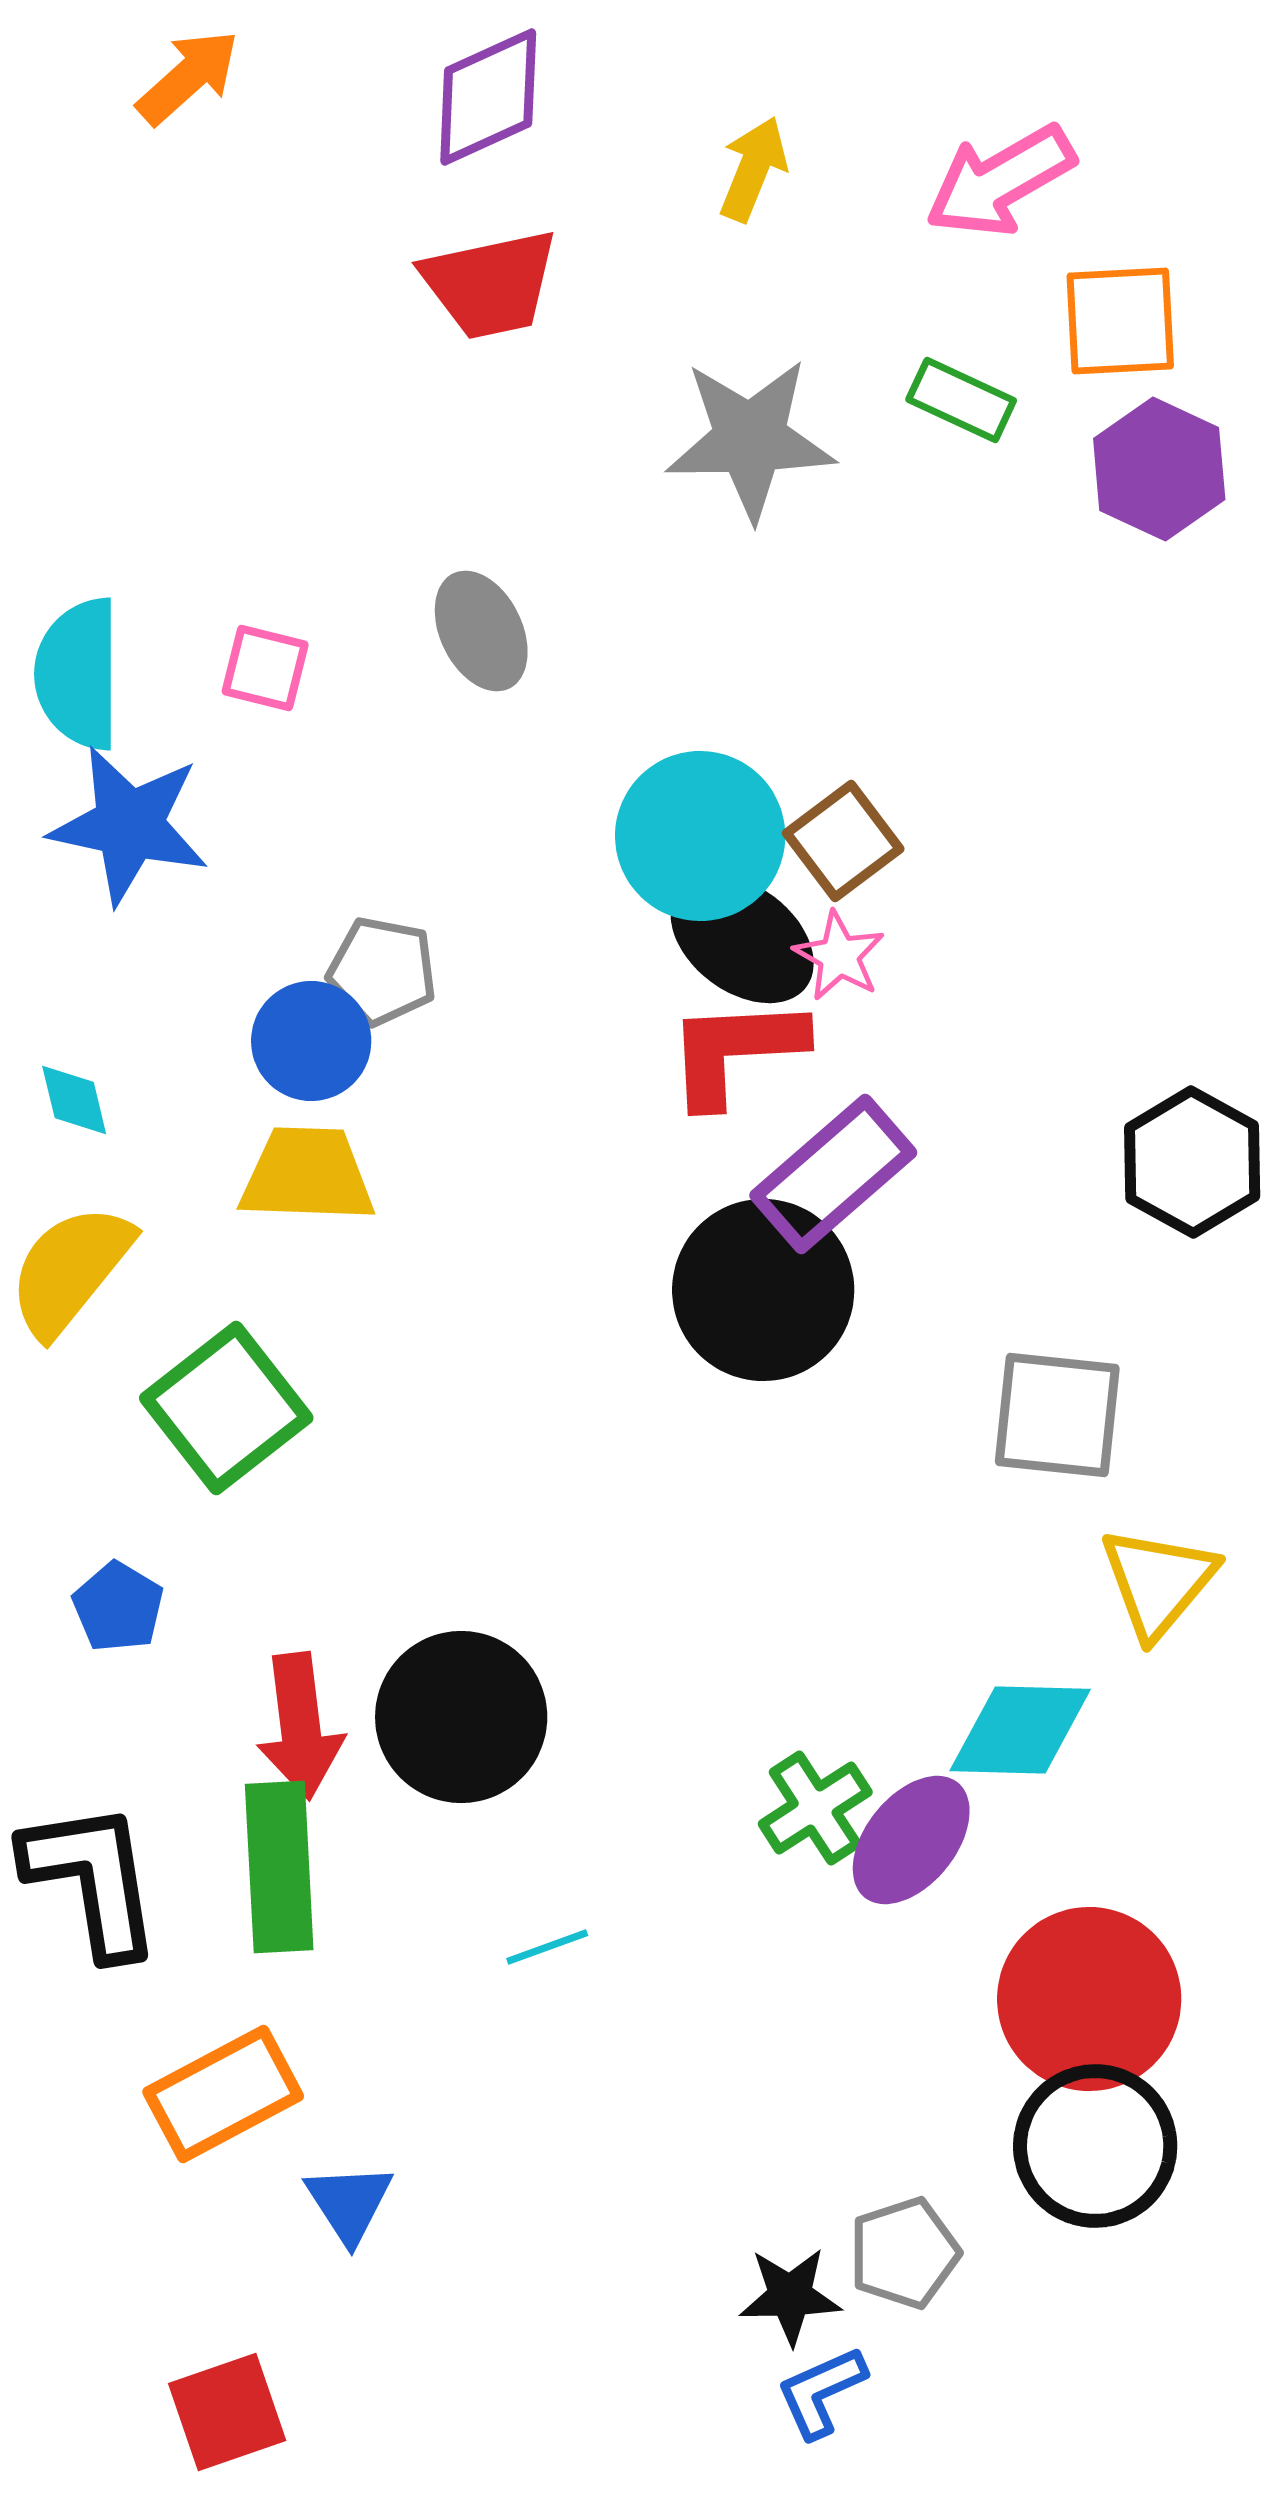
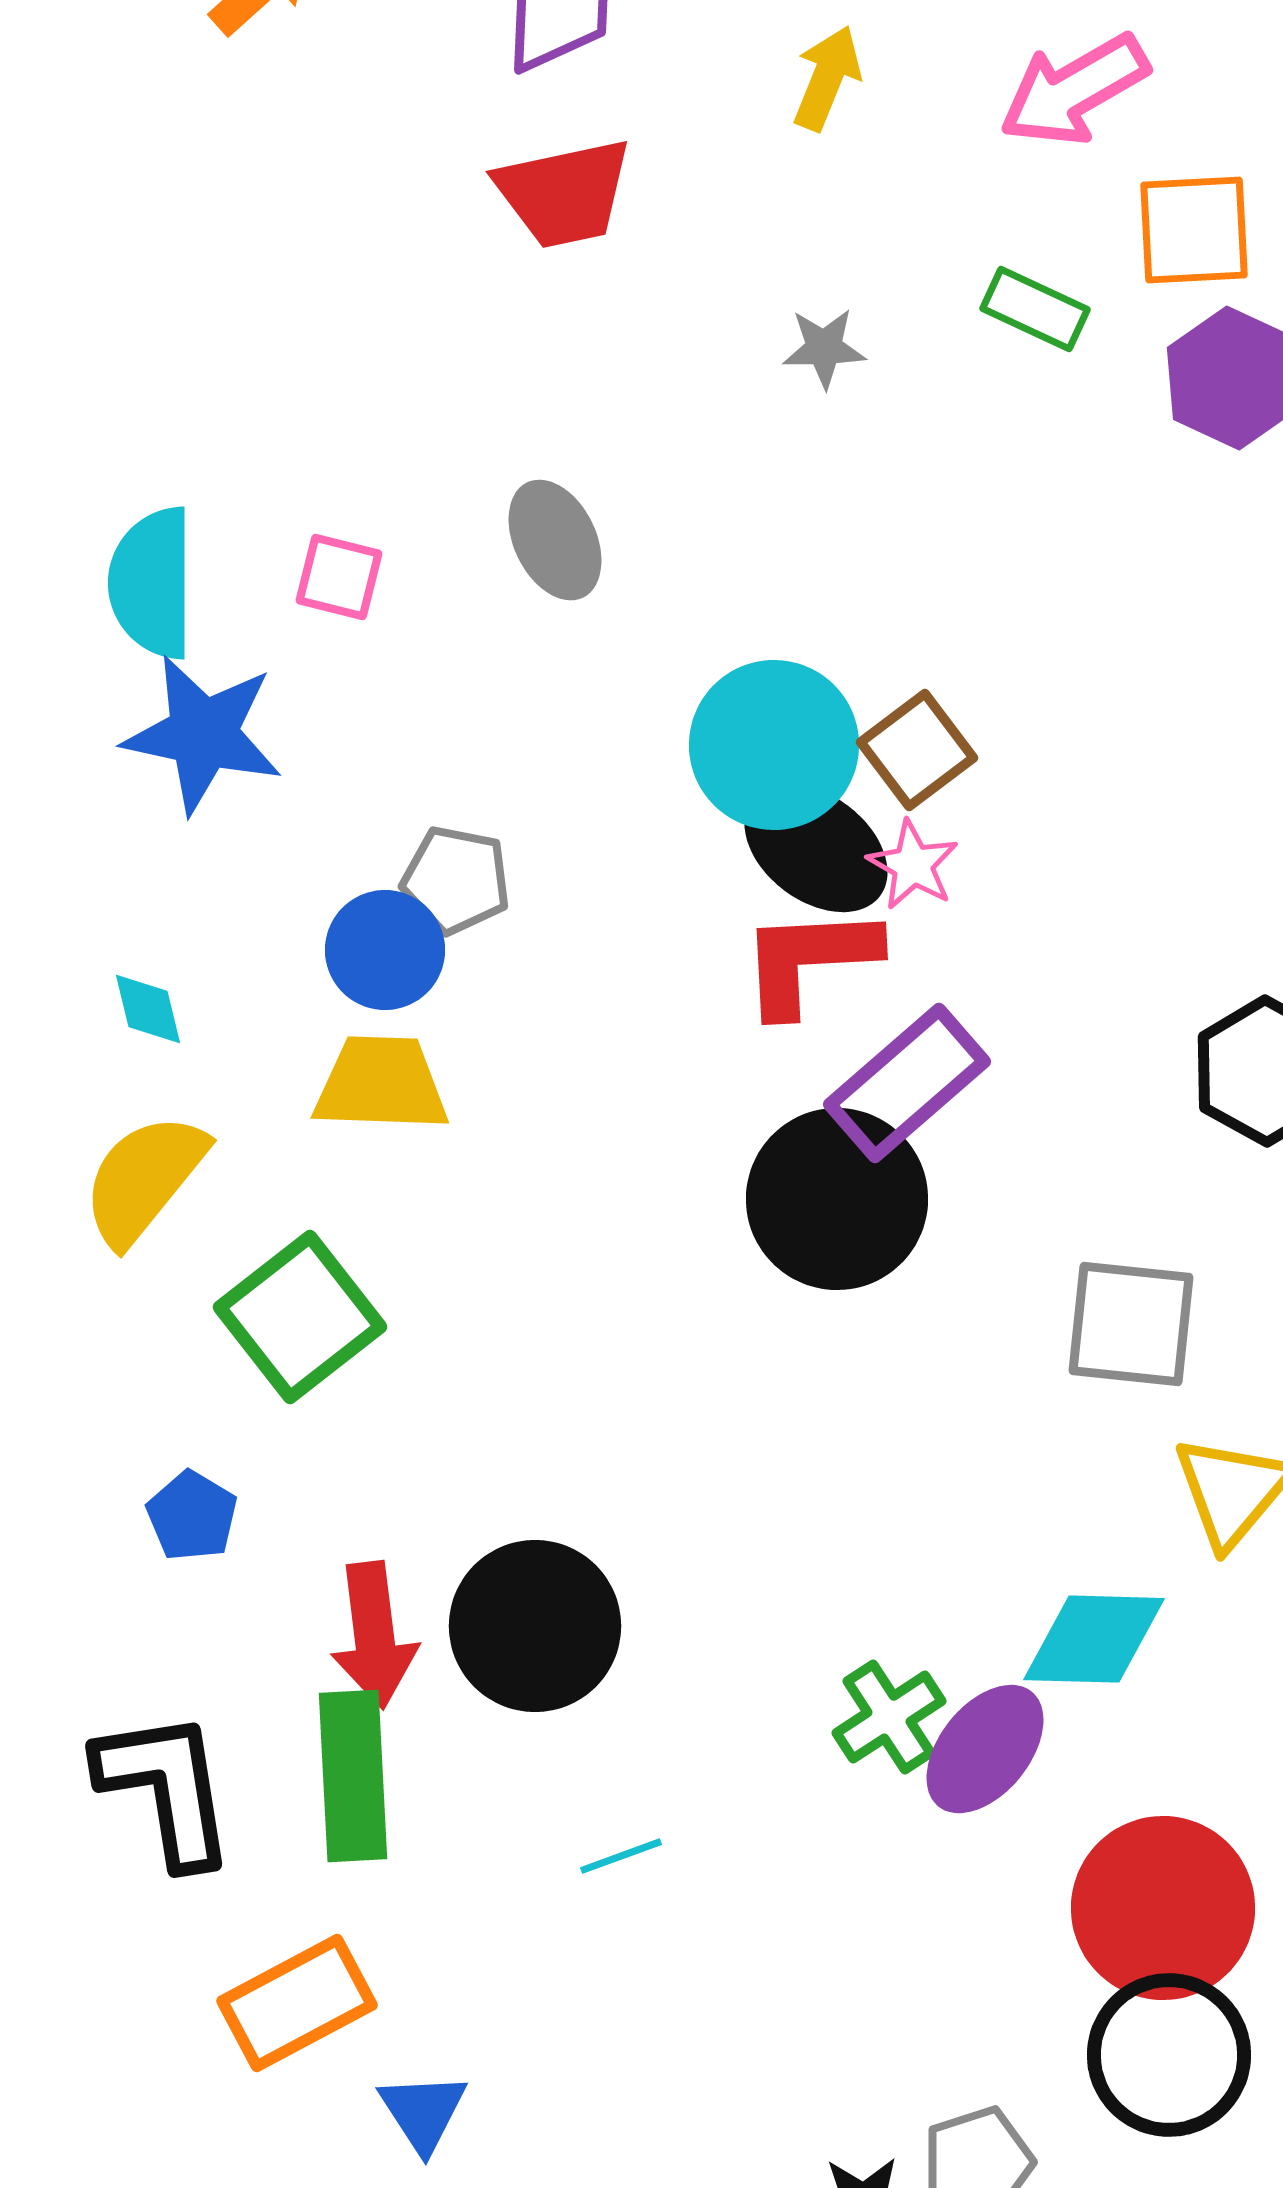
gray star: (750, 439) -> (824, 348), size x0.5

